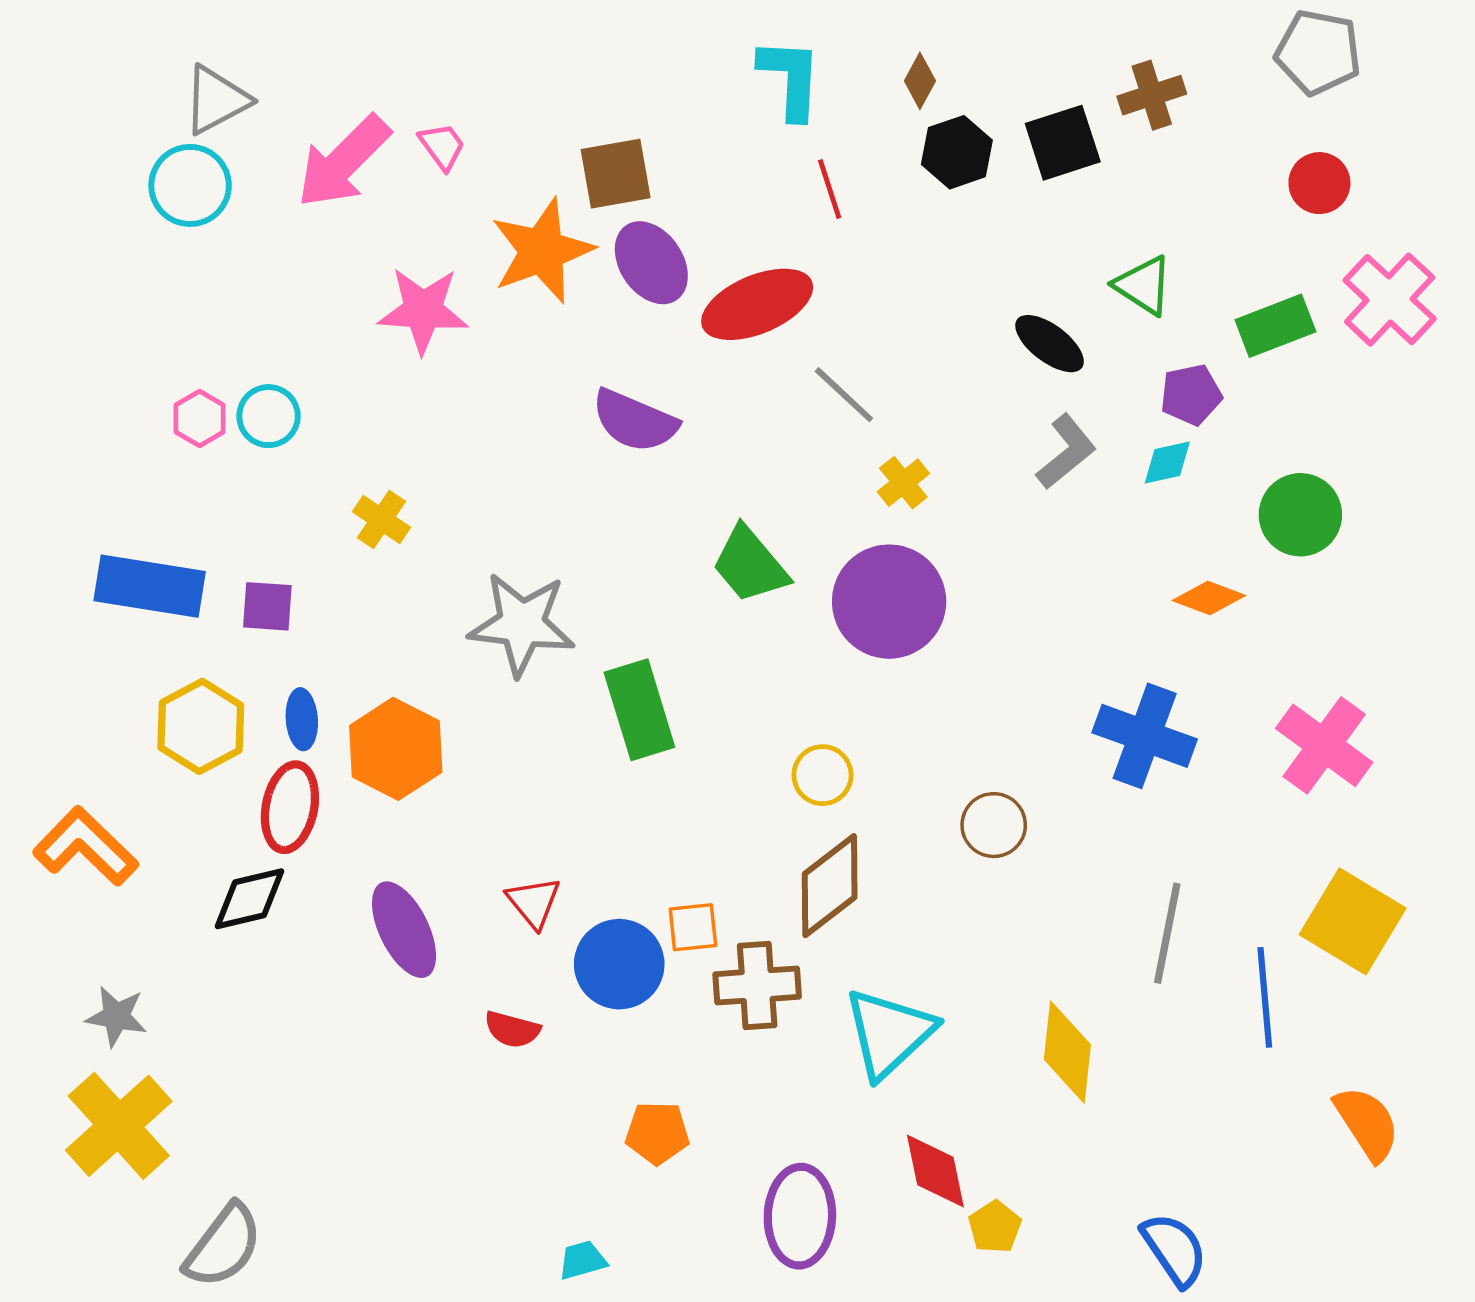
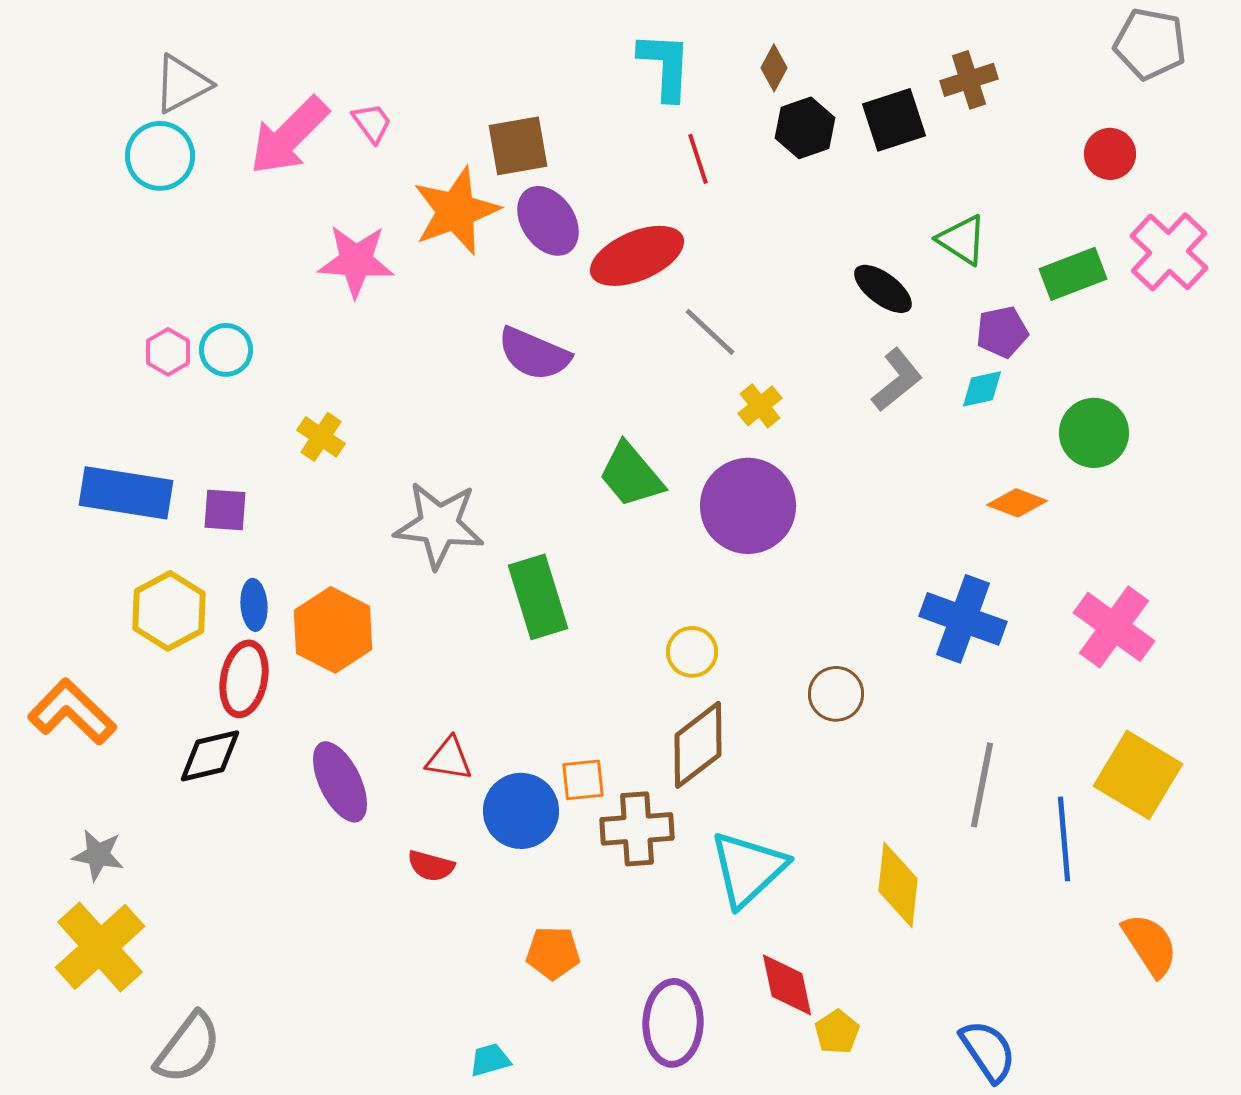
gray pentagon: (1318, 52) -> (1150, 44), moved
red triangle: (534, 902) -> (449, 759), turned -42

